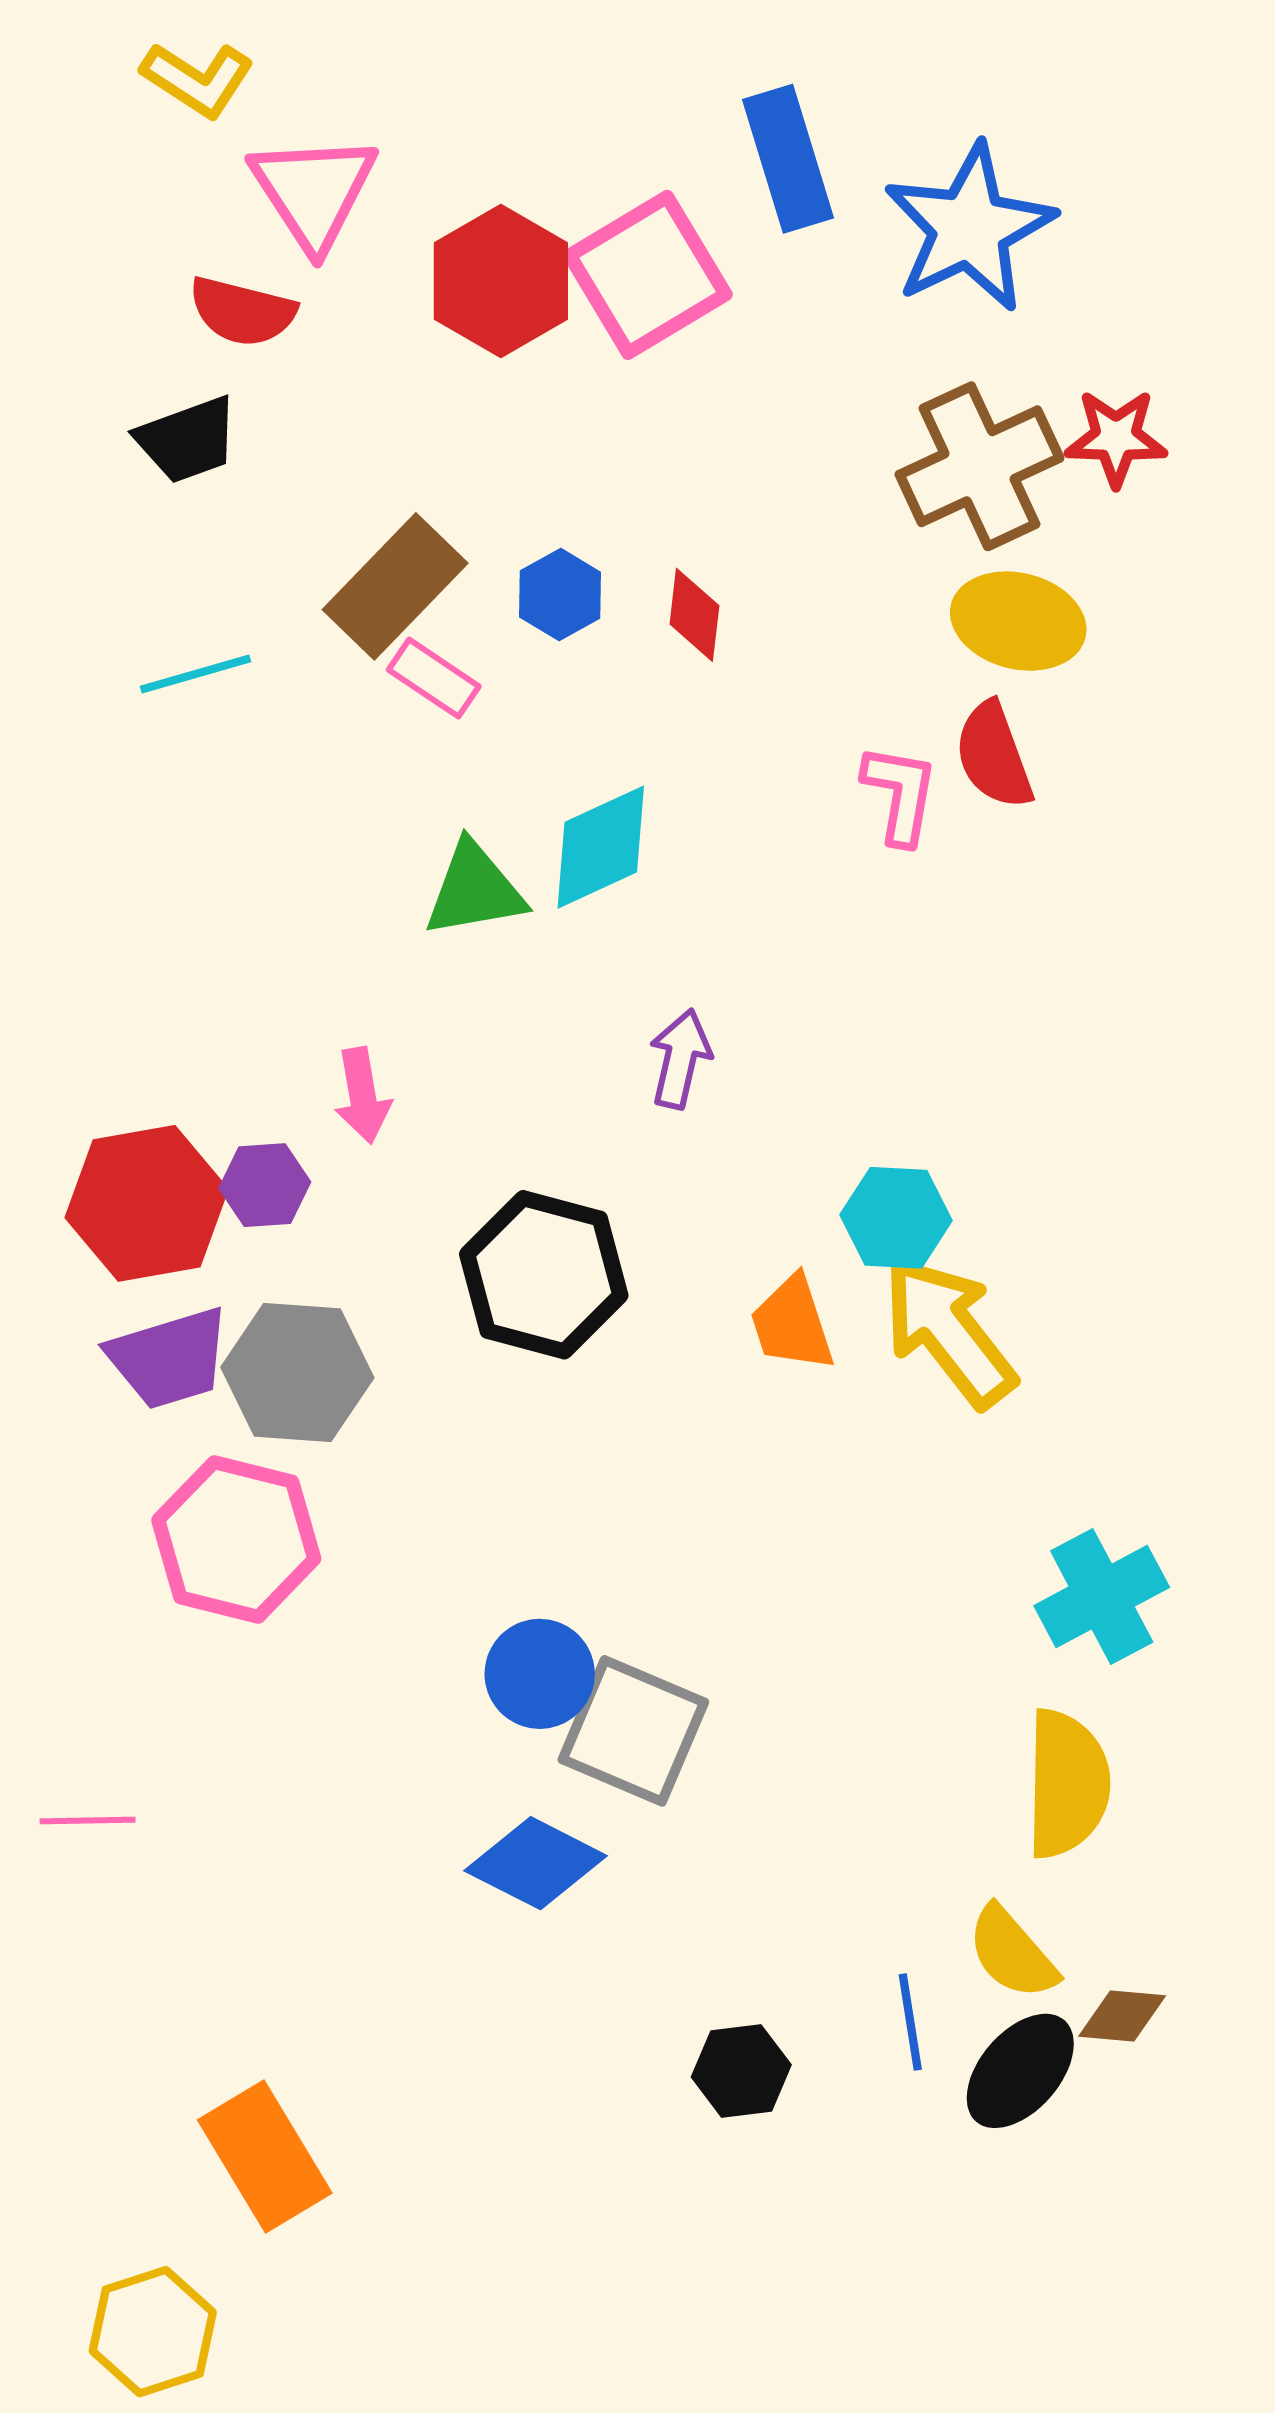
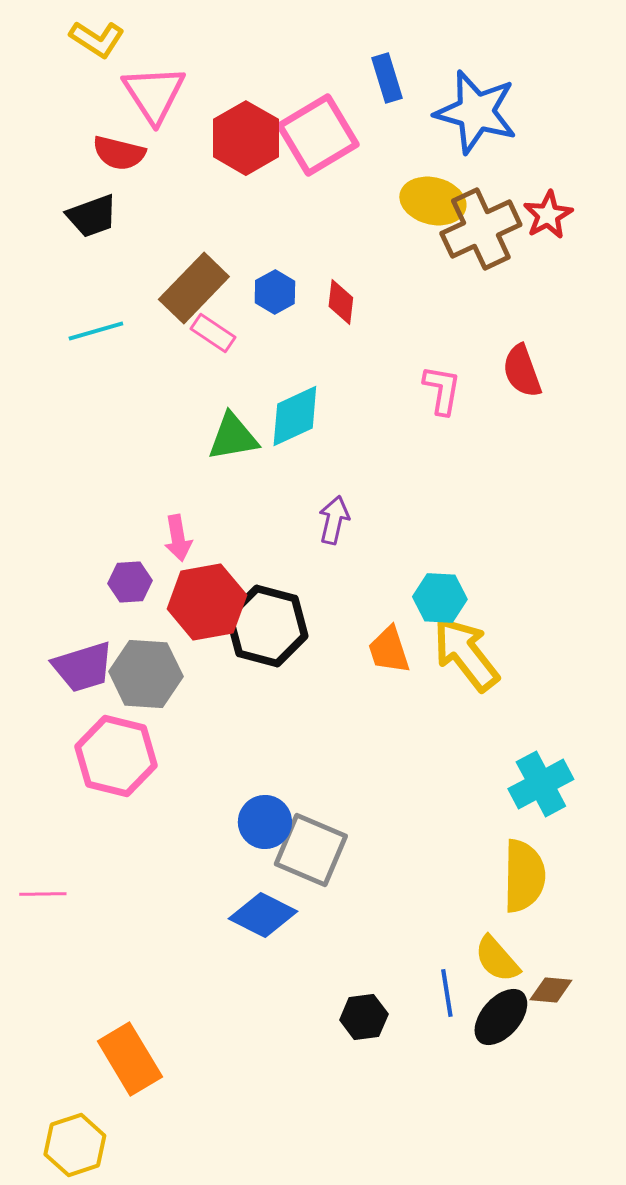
blue rectangle: (788, 159) -> (387, 78), size x0.7
blue star: (969, 228) -> (476, 112), turned -30
red star: (1116, 438) -> (548, 215), turned -30
yellow ellipse: (1018, 621) -> (433, 201), moved
red semicircle: (994, 755) -> (522, 371), moved
red hexagon: (147, 1203) -> (207, 602), moved

